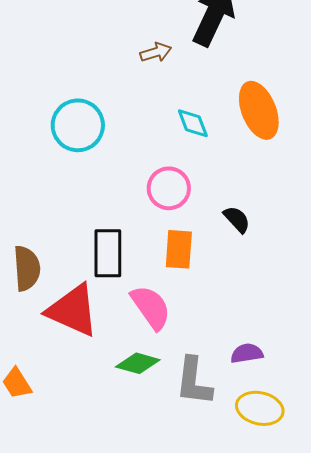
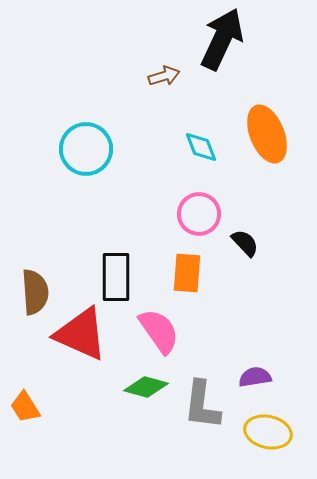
pink circle: (169, 188) -> (199, 214), moved

